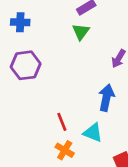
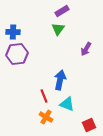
blue cross: (20, 22) -> (13, 32), moved
blue arrow: (106, 98) -> (60, 80), moved

